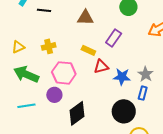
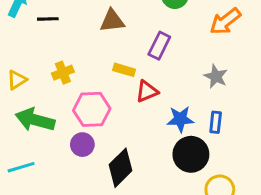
gray star: (146, 74) -> (216, 76), moved
blue star: (122, 77) -> (180, 119), moved
cyan line: (26, 106) -> (21, 167), moved

